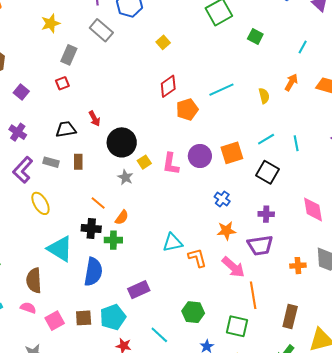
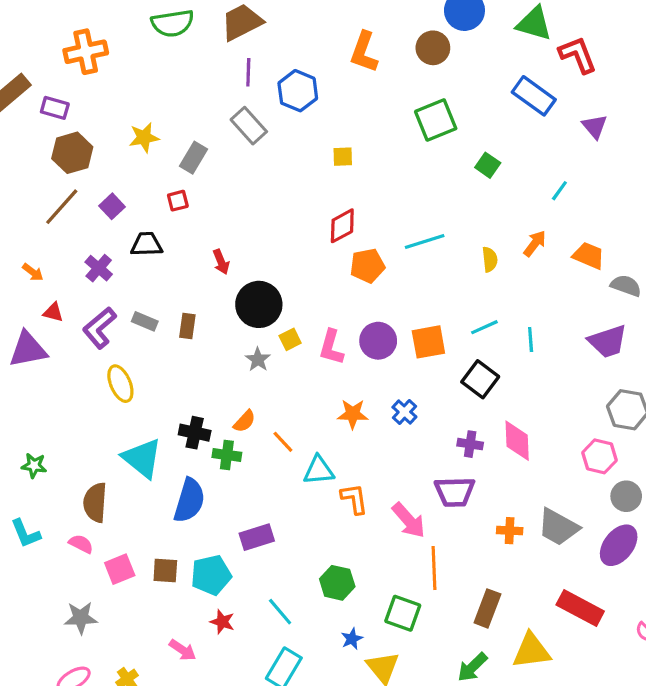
yellow star: (51, 23) -> (144, 138), moved
yellow square: (163, 42) -> (343, 157), turned 32
black trapezoid: (66, 129) -> (147, 244), moved
orange line: (98, 203) -> (283, 442), moved
pink diamond: (313, 209) -> (517, 441), moved
orange star: (226, 231) -> (353, 414), moved

